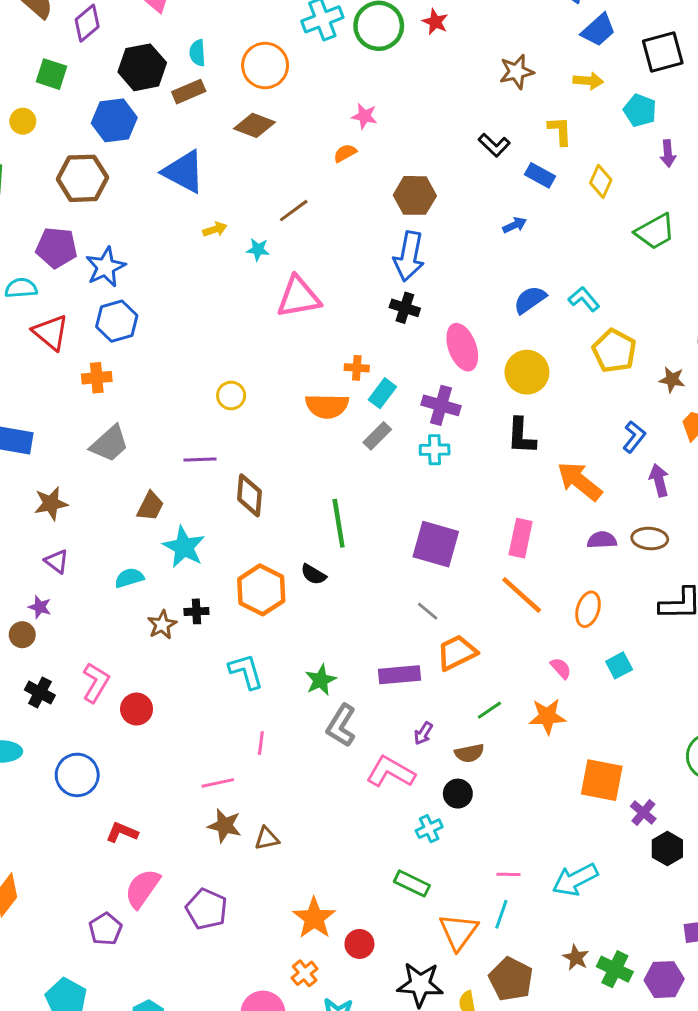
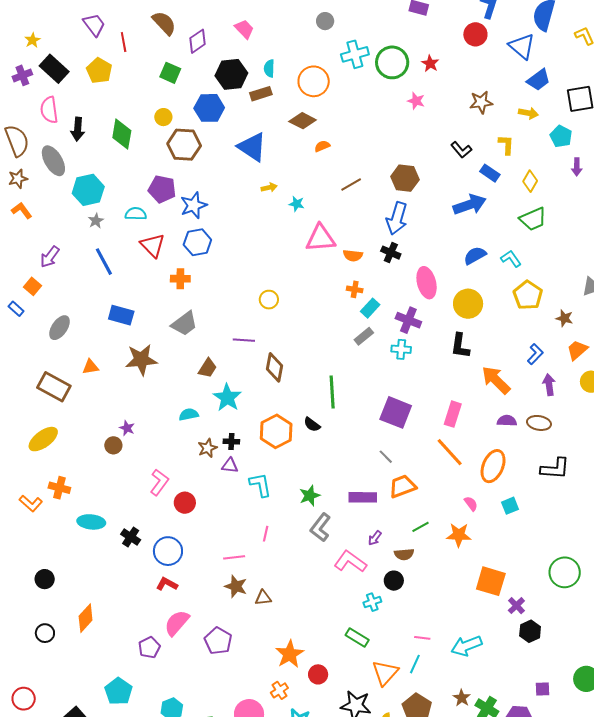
pink star: (364, 116) -> (416, 101), moved
yellow circle: (23, 121) -> (163, 117), moved
orange semicircle: (345, 153) -> (322, 146), moved
brown line: (294, 211) -> (351, 184), moved
blue arrow: (515, 225) -> (470, 205), size x2.0
green trapezoid: (655, 232) -> (533, 219), moved
orange semicircle: (327, 406) -> (353, 255), moved, size x0.7
brown star: (51, 504) -> (141, 360), size x1.4
purple triangle: (57, 561) -> (230, 466), moved, turned -36
orange ellipse: (588, 609) -> (493, 466), size x1.4
black cross: (40, 693) -> (131, 537), moved
blue circle: (77, 775) -> (168, 551), moved

